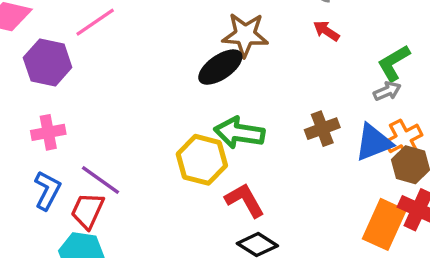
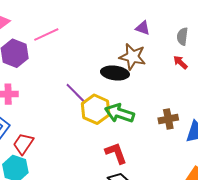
black ellipse: (220, 67) -> (115, 73), turned 32
yellow hexagon: (202, 160) -> (96, 109), moved
purple line: (101, 180) -> (76, 94), moved

